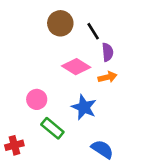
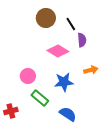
orange arrow: (108, 77) -> (91, 70), moved
blue star: (84, 107) -> (64, 82), turned -30
blue semicircle: (102, 149) -> (68, 114), moved

